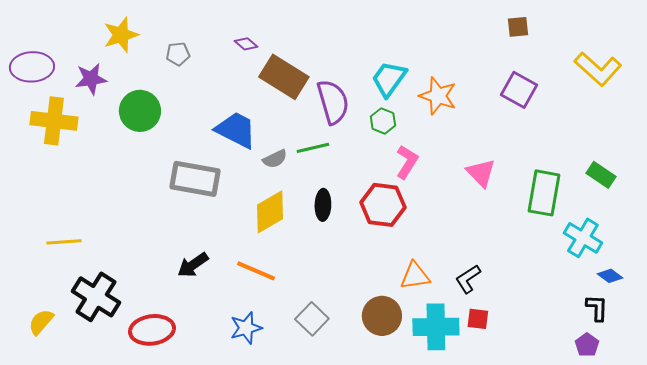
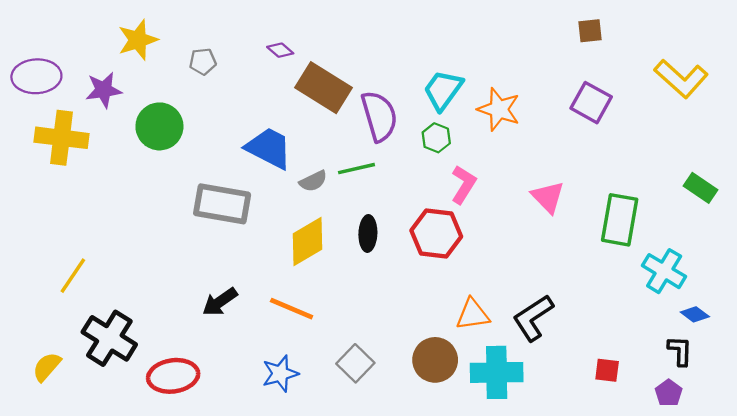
green rectangle: (601, 175) -> (700, 188), moved
yellow line: (64, 242) -> (73, 276), turned -52
black L-shape: (468, 279) -> (533, 318), size x1.4
red square: (478, 319) -> (607, 370), moved

